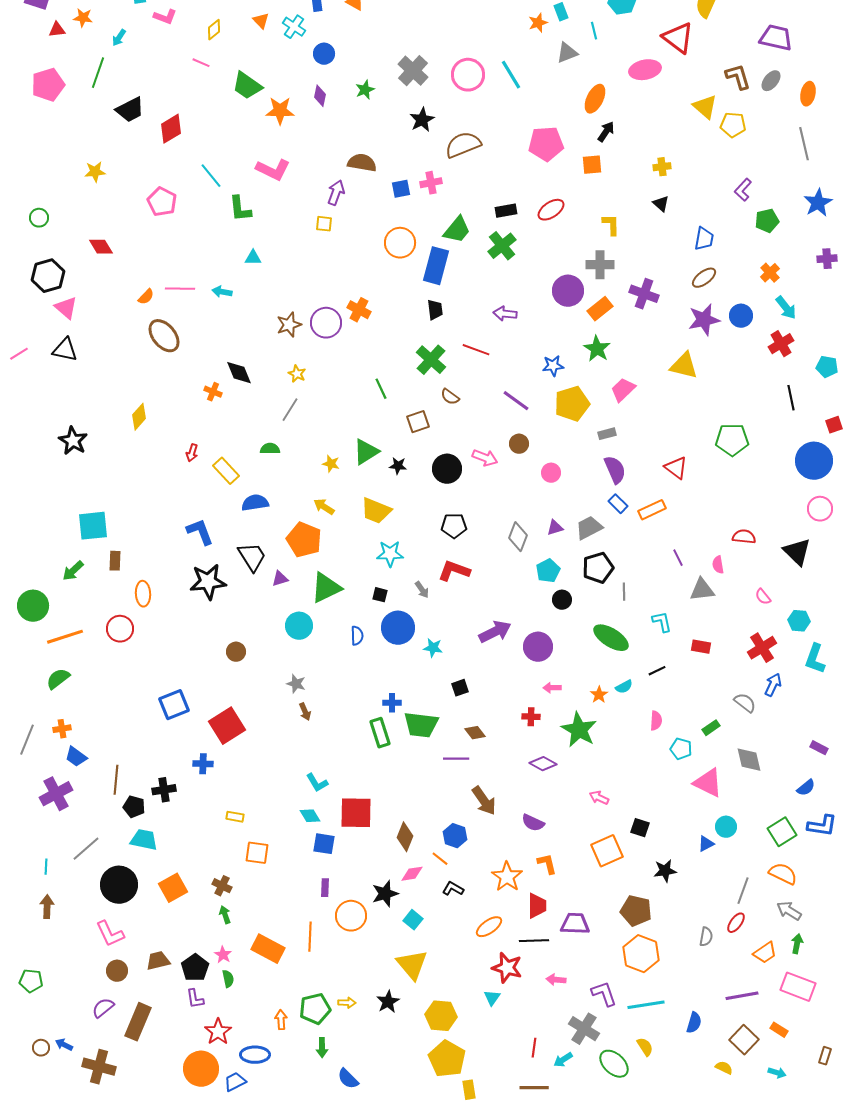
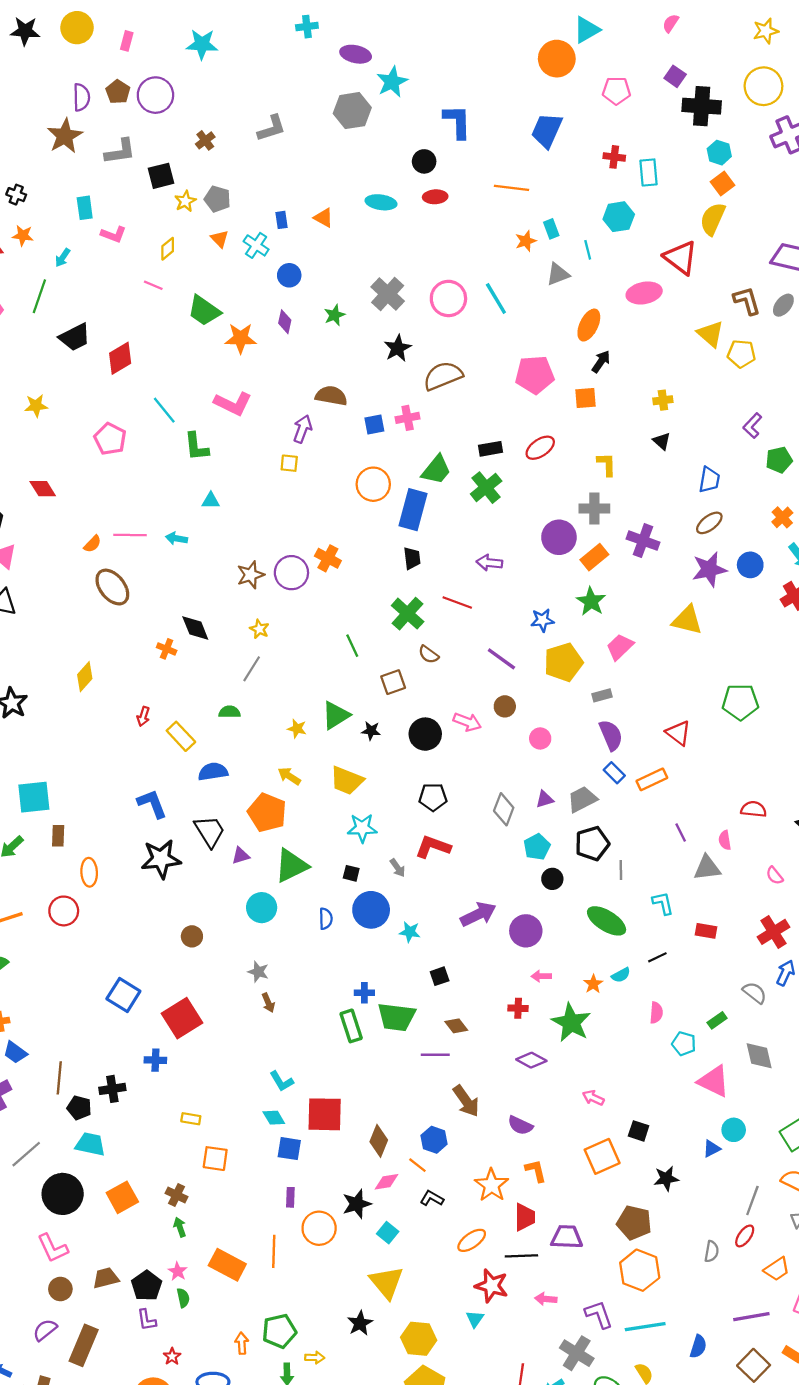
blue square: (174, 705) -> (123, 995), turned -36
yellow arrow: (347, 1003) -> (315, 1358), moved
red star: (218, 1032) -> (172, 1356), size x0.6

